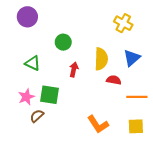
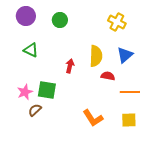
green circle: (63, 42) -> (60, 20), moved
green triangle: (33, 63) -> (31, 50), moved

